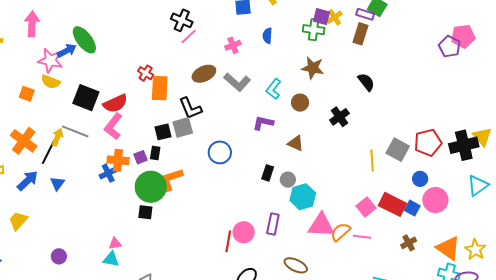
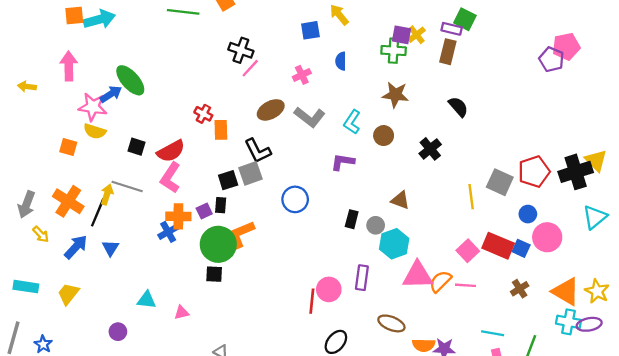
orange rectangle: (160, 88) -> (221, 130), size x0.7
black square: (86, 98) -> (137, 147), size x0.6
brown triangle: (296, 143) -> (400, 200), moved
cyan triangle: (111, 259) -> (147, 300), moved

